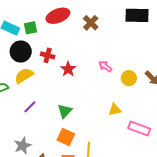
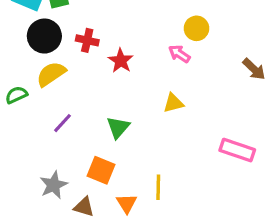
yellow circle: (129, 78) -> (196, 28), moved
yellow triangle: (115, 110) -> (173, 103), moved
orange square: (66, 137) -> (101, 170), moved

